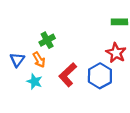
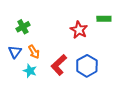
green cross: (47, 40) -> (23, 27), moved
red star: (116, 53) -> (79, 30), moved

